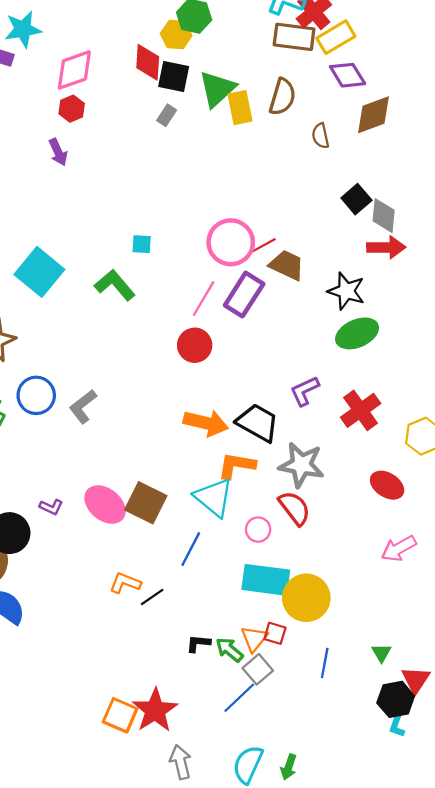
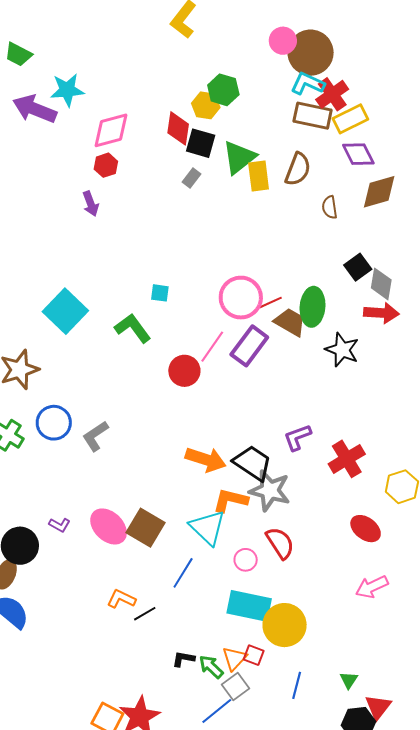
green ellipse: (357, 333) -> (313, 307), moved, turned -66
red circle: (195, 345) -> (184, 371), moved
gray star: (301, 465) -> (270, 491), moved

